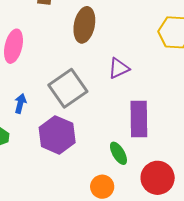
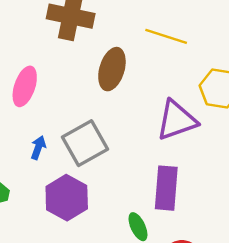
purple triangle: (119, 68) -> (177, 120), moved, size x1.6
blue arrow: (20, 103) -> (38, 148), moved

